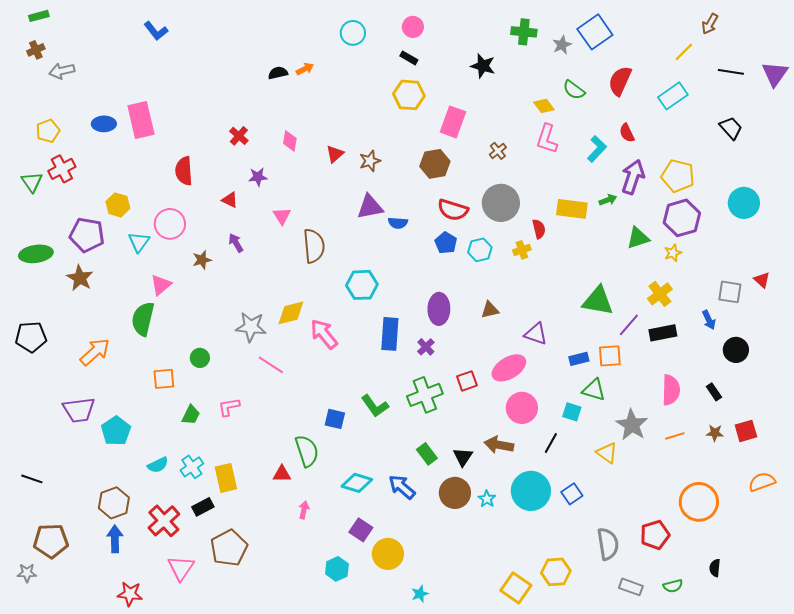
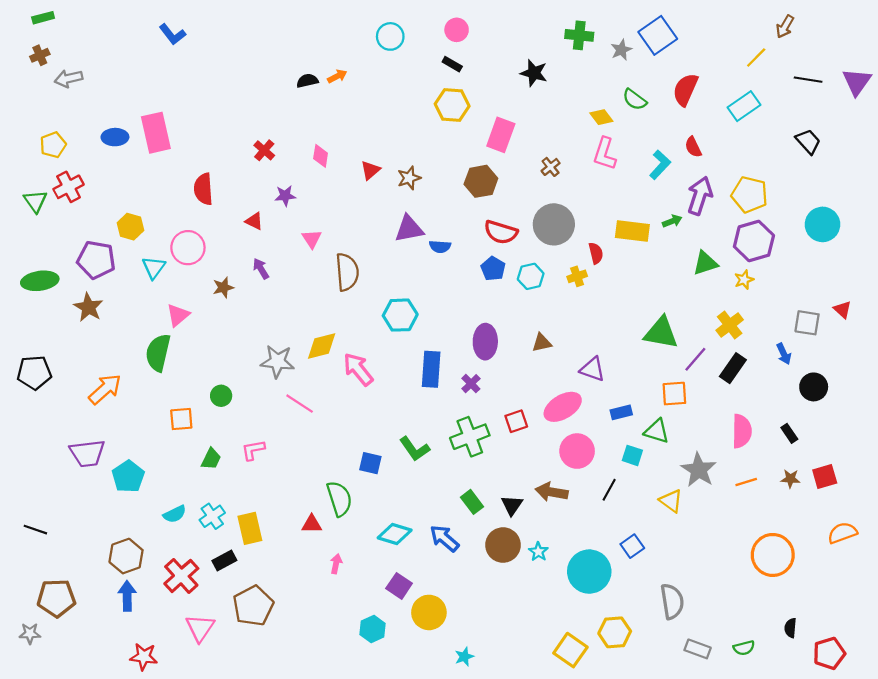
black rectangle: (663, 333) -> (733, 368), turned -44
blue rectangle: (579, 359) -> (621, 412), moved
cyan circle: (531, 491) -> (589, 572), moved
red pentagon: (655, 535) -> (829, 653), moved

